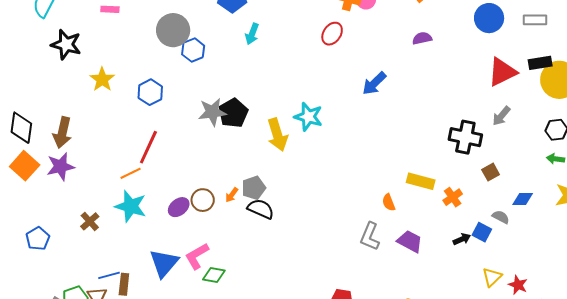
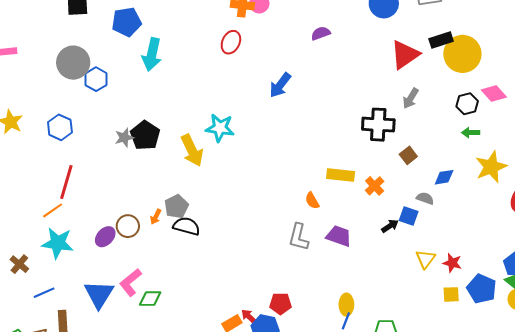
cyan arrow: (252, 34) -> (152, 54), size x1.5
gray star: (212, 112) -> (124, 138), size x0.7
blue line: (109, 275) -> (44, 293), moved

